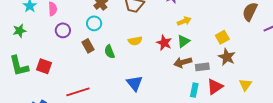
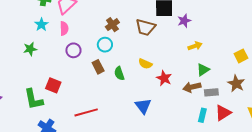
yellow square: (222, 37) -> (241, 56), moved
yellow semicircle: (135, 41) -> (145, 64), turned 32
green triangle: (183, 41) -> (203, 70), moved
red star: (164, 43) -> (164, 78), moved
green L-shape: (19, 66) -> (34, 99), moved

